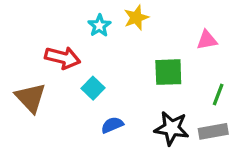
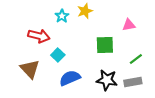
green line: (218, 95) -> (136, 59), turned 32
brown triangle: (30, 98) -> (30, 69), moved
blue semicircle: (112, 125) -> (70, 78), size x1.5

